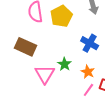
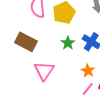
green star: (64, 64) -> (68, 43), moved

